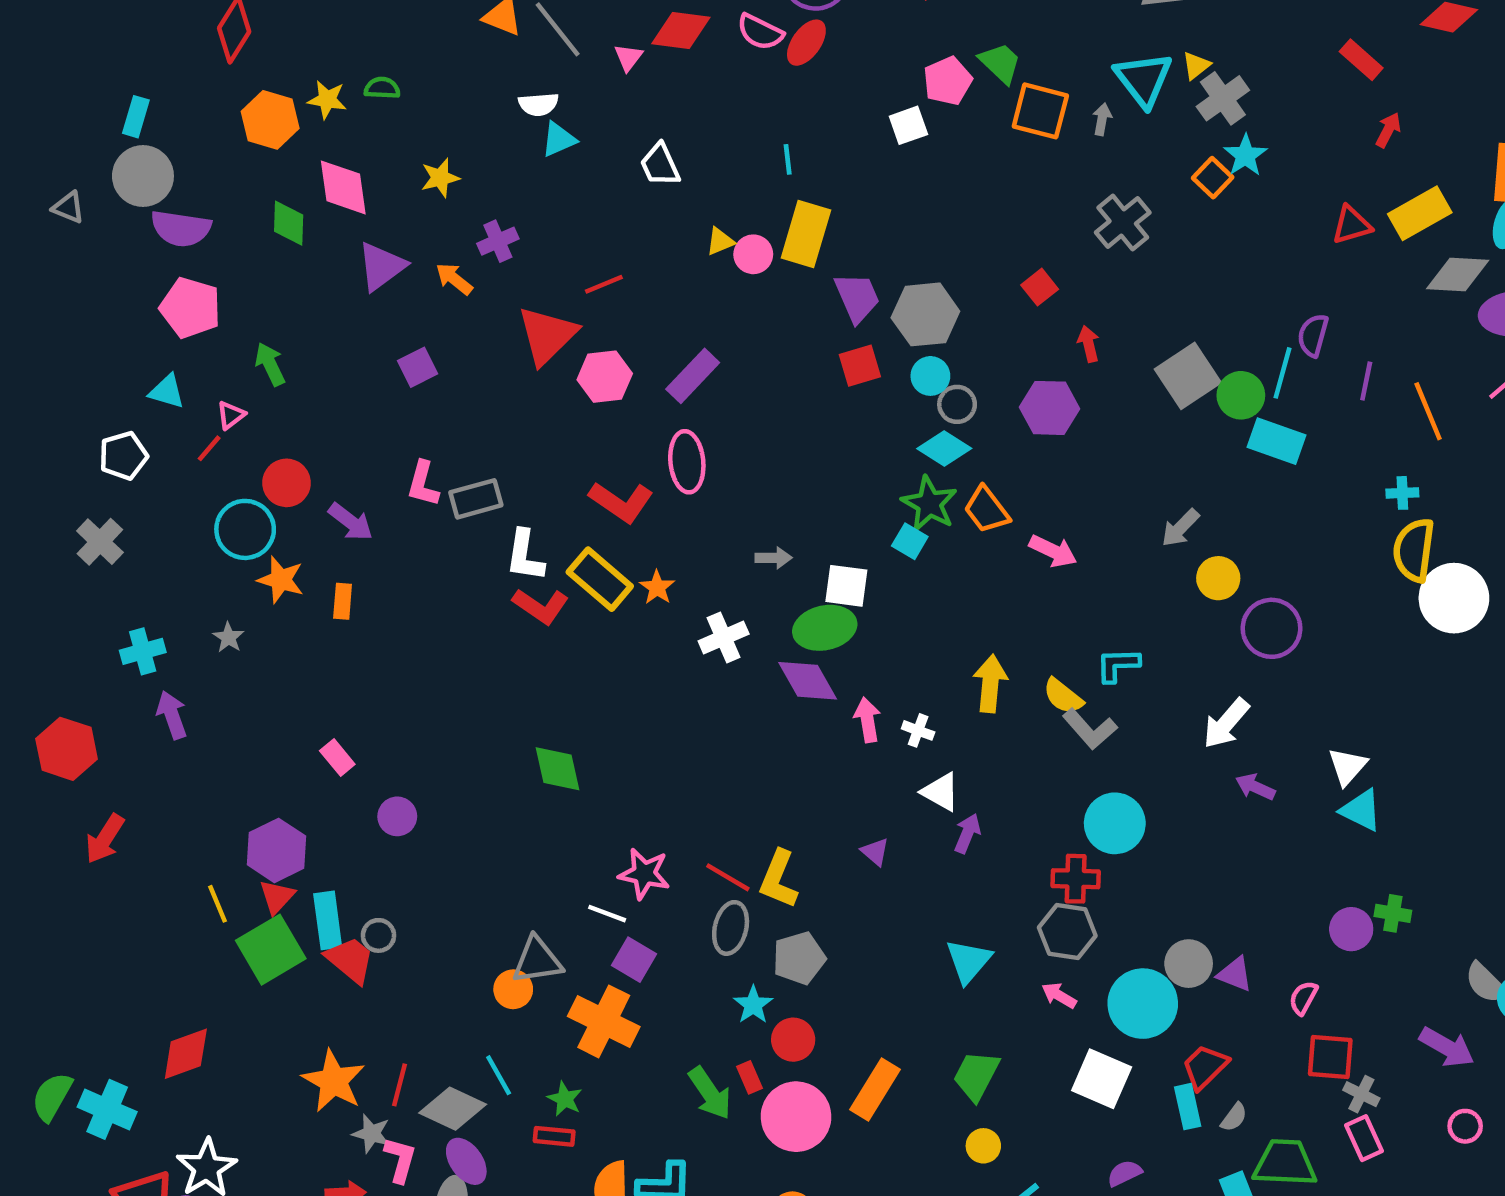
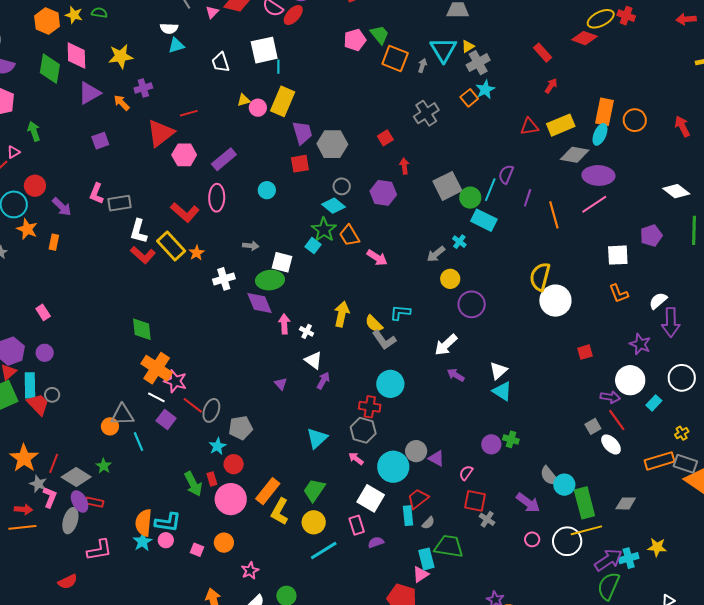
white square: (908, 125) -> (264, 50), moved, size x1.6
yellow star: (440, 178) -> (121, 56), size x1.4
green diamond: (289, 223) -> (50, 69), size x1.4
cyan circle: (930, 376) -> (267, 190), moved
cyan cross: (1402, 493) -> (459, 242), moved, turned 32
purple circle: (397, 816) -> (45, 353), moved
red line: (728, 877) -> (193, 405), moved
yellow L-shape: (779, 879) -> (280, 512), moved
orange cross: (604, 1021) -> (157, 368), moved
cyan line: (499, 1075) -> (138, 442), moved
green star: (565, 1099) -> (104, 466), moved
red rectangle: (554, 1136) -> (95, 502), moved
pink rectangle: (1364, 1138) -> (357, 525), moved
yellow circle: (983, 1146) -> (314, 522), size x1.5

